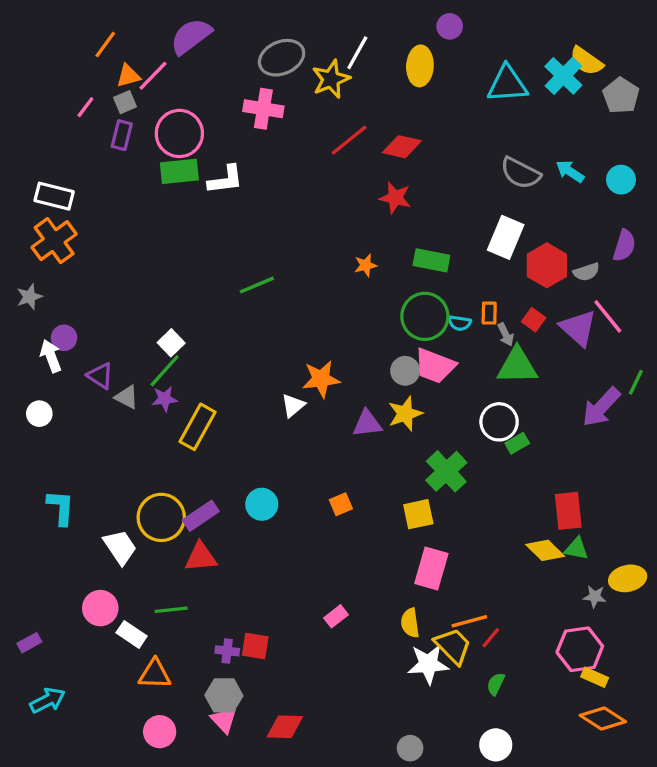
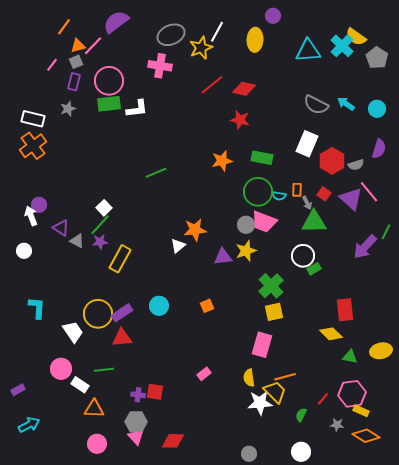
orange star: (366, 265) -> (222, 161), size x1.5
gray star: (29, 297) -> (68, 109), moved
yellow square: (418, 514) -> (274, 312), moved
green triangle: (577, 549) -> (350, 357), moved
gray star: (595, 597) -> (337, 425), moved
red line: (491, 638) -> (323, 399), moved

